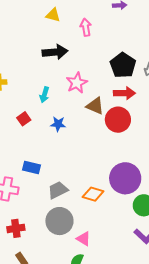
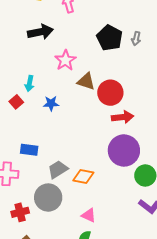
red arrow: (124, 93) -> (123, 117), moved
cyan arrow: (44, 95) -> (29, 84), moved
orange diamond: (93, 194) -> (83, 176), moved
gray circle: (59, 221) -> (48, 198), moved

